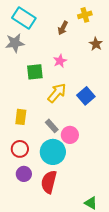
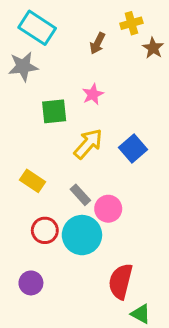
brown star: (96, 44) -> (153, 48), moved
yellow rectangle: (21, 117) -> (32, 181), turned -63
red circle: (20, 149) -> (45, 230), moved
purple circle: (24, 174) -> (31, 283), moved
red semicircle: (49, 182) -> (121, 281), moved

